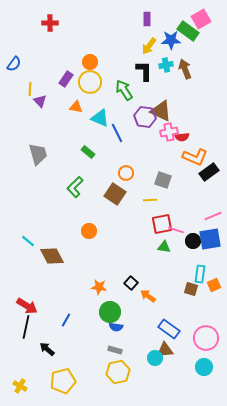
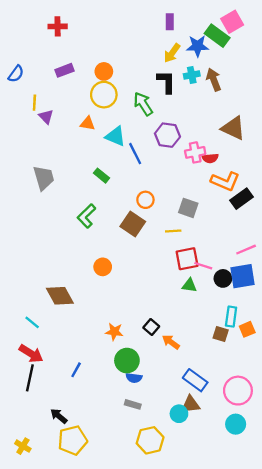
purple rectangle: (66, 79) -> (65, 70), moved, turned 35
brown triangle: (161, 111) -> (233, 128), moved
cyan line: (28, 241) -> (32, 322), moved
black arrow: (47, 349) -> (59, 416), moved
yellow hexagon: (118, 372) -> (150, 440), moved

